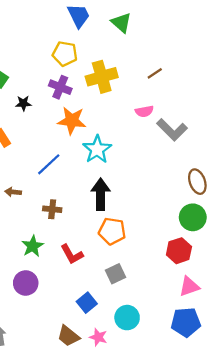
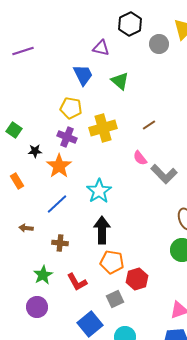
pink semicircle: (144, 111) -> (140, 158), turned 63
orange star: (72, 121) -> (59, 166), moved, turned 30
red hexagon: (179, 251) -> (137, 279), moved
blue square: (87, 303) -> (90, 324), size x1.4

